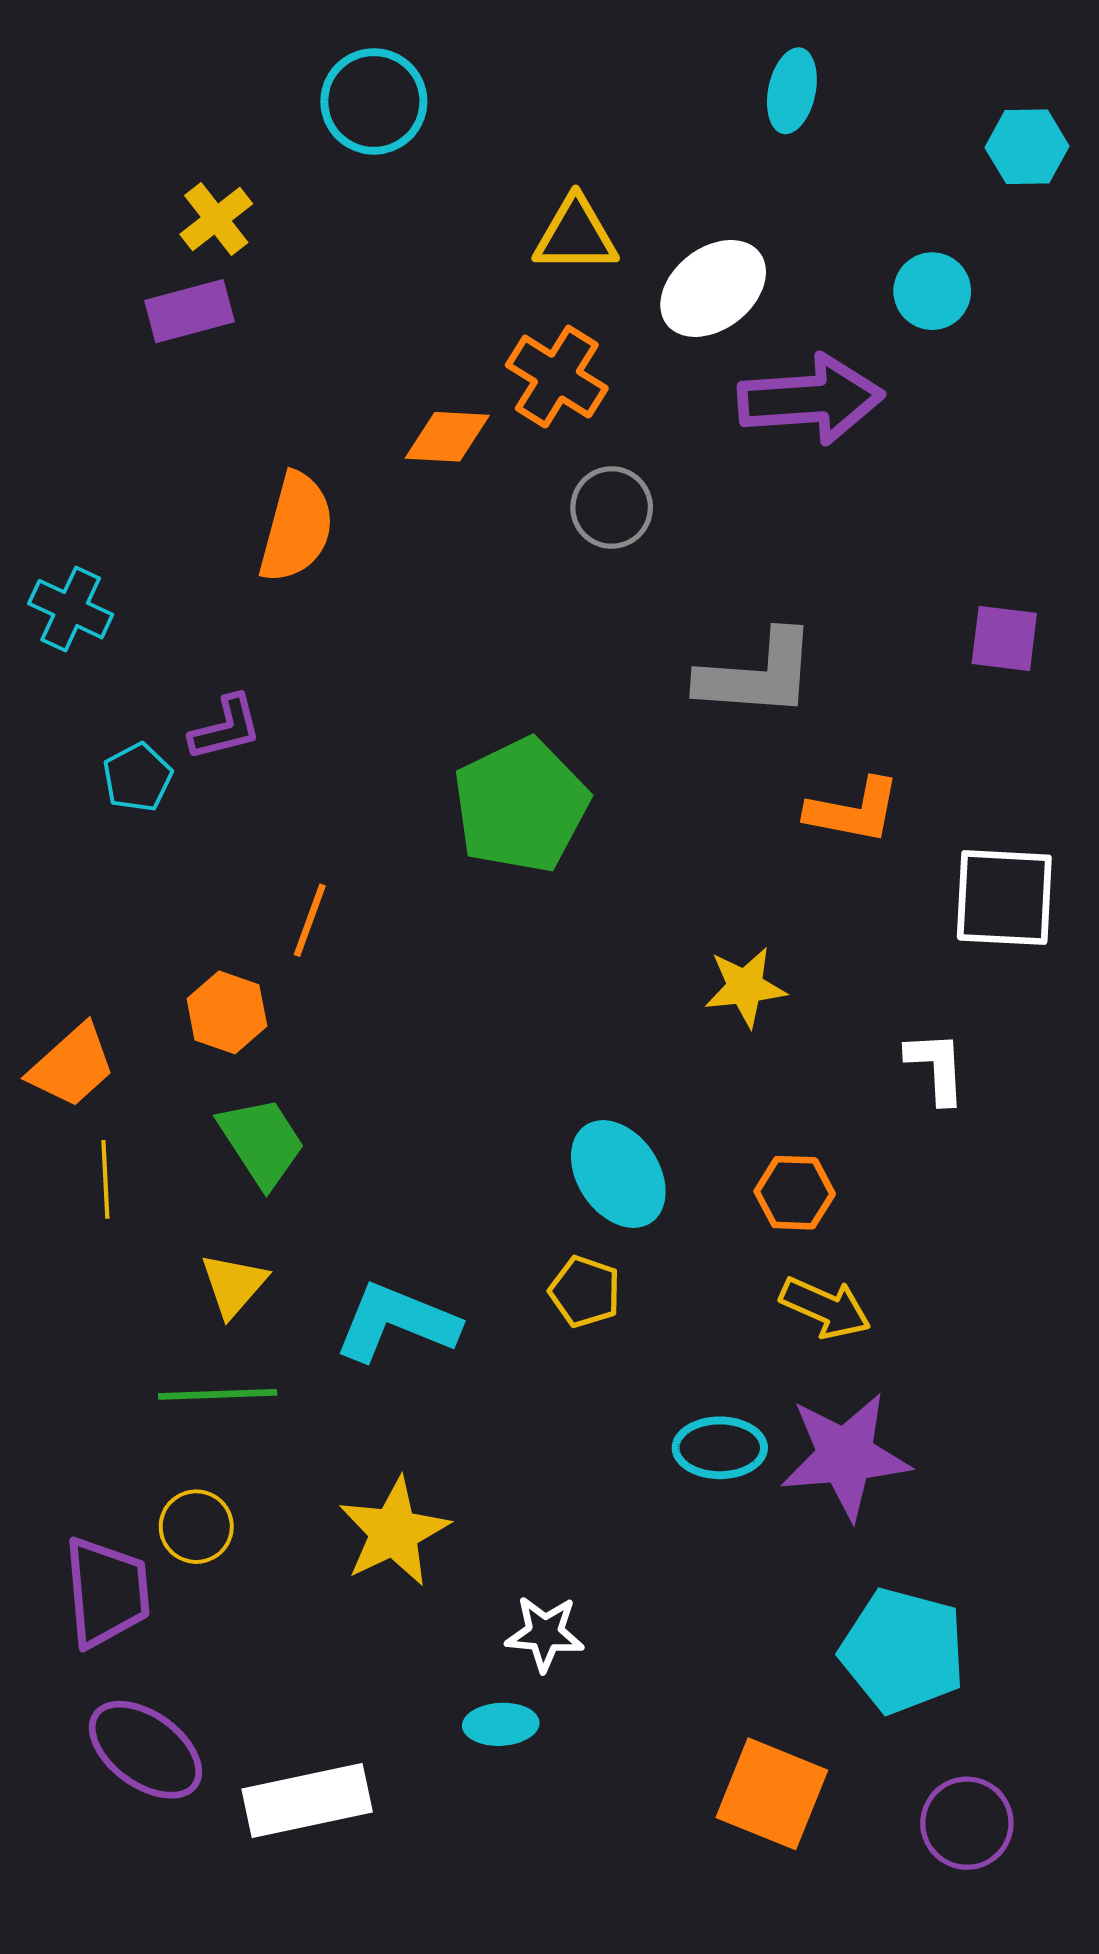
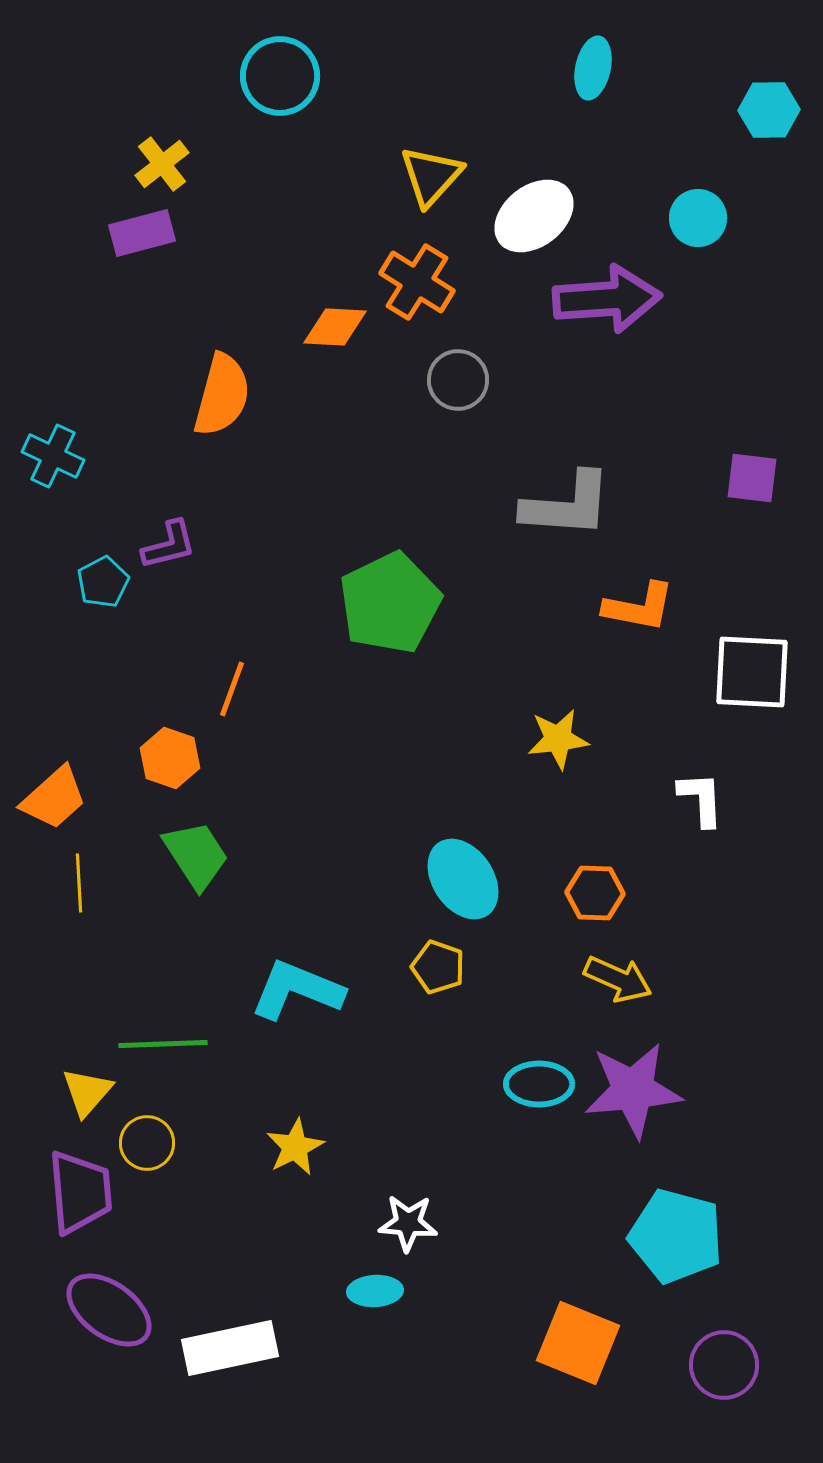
yellow triangle: (576, 235) -> (431, 176), turned -48
yellow triangle: (234, 1285) -> (87, 1092), moved
yellow star: (394, 1532) -> (295, 1147), size x0.7

